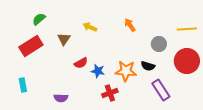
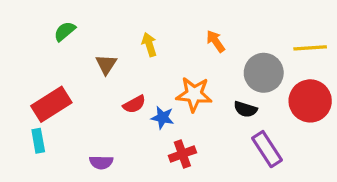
yellow arrow: (90, 27) -> (149, 45), turned 48
gray circle: (159, 44) -> (264, 73), size x1.5
red rectangle: (31, 46) -> (51, 104), moved
orange star: (126, 71) -> (194, 94), moved

